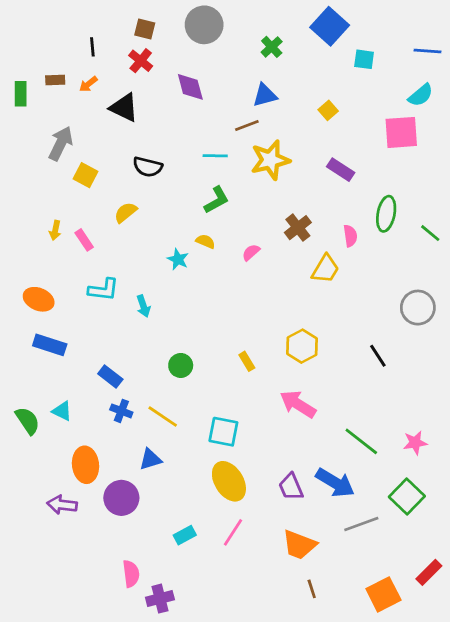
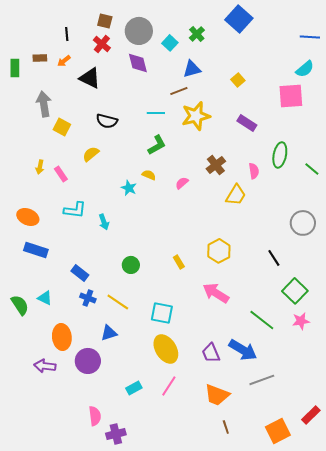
gray circle: (204, 25) -> (139, 31), moved
cyan square: (364, 59) -> (170, 43), moved, turned 35
gray arrow: (61, 143) -> (44, 104), turned -35
green square: (407, 496) -> (295, 291), moved

